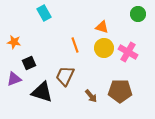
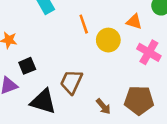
orange triangle: (102, 27) -> (134, 22), moved
orange line: (75, 45) -> (84, 24), moved
yellow circle: (104, 48) -> (108, 40), moved

